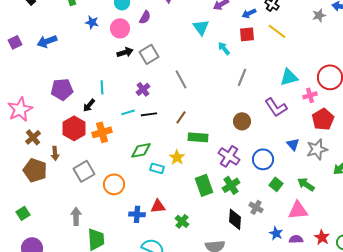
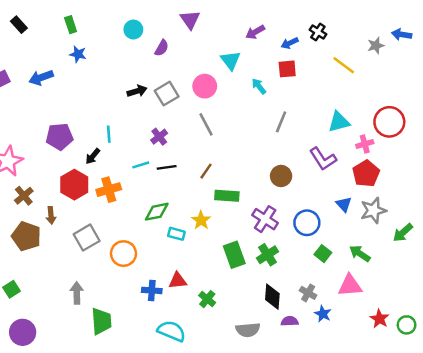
blue star: (92, 22) -> (78, 54), moved
pink circle: (120, 28) -> (205, 86), moved
yellow line: (277, 31) -> (344, 65), moved
red pentagon: (323, 119) -> (366, 174), moved
gray cross: (256, 207) -> (308, 293), moved
purple semicircle: (296, 239) -> (290, 321), moved

